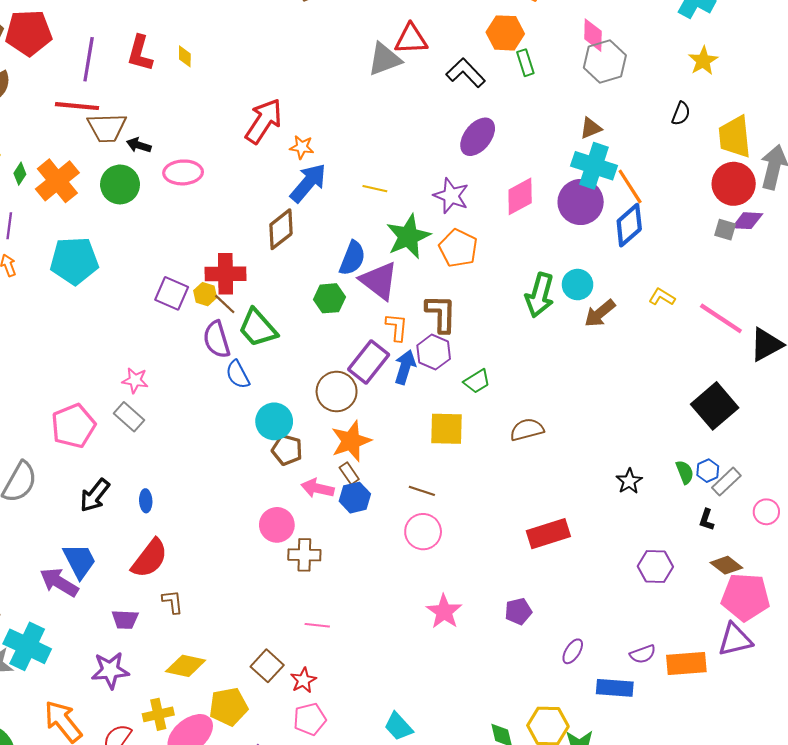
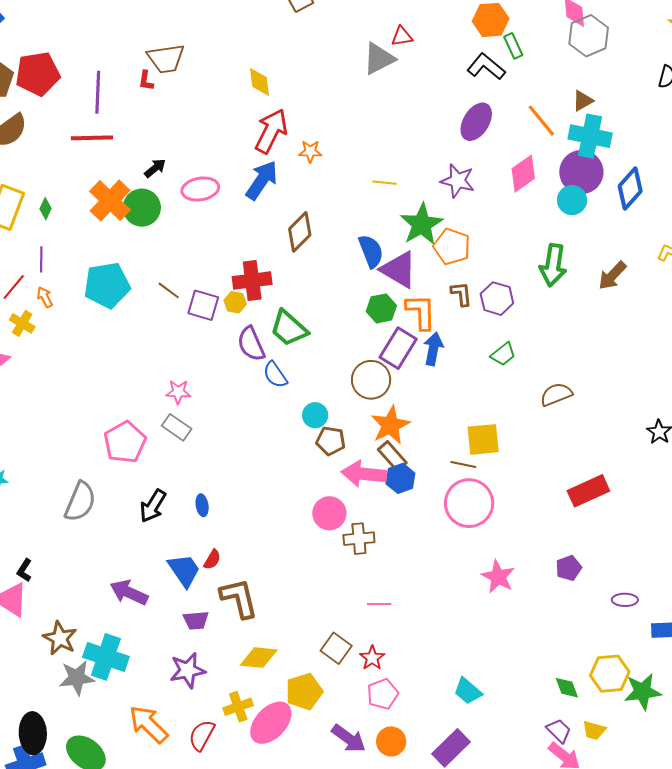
red triangle: (411, 39) -> (402, 36), size x0.7
red L-shape: (140, 53) -> (146, 81), size x0.6
yellow diamond: (185, 56) -> (259, 82), moved, size x1.4
black L-shape: (466, 73) -> (486, 67), moved
brown trapezoid: (107, 128) -> (166, 59), moved
black arrow: (139, 145) -> (155, 168), turned 130
orange cross: (57, 181) -> (110, 201), moved
blue arrow: (308, 183) -> (262, 180), moved
orange line: (630, 186) -> (541, 121), moved
orange pentagon: (458, 248) -> (452, 247), moved
blue semicircle: (352, 258) -> (371, 251), turned -36
cyan circle: (578, 285) -> (572, 200), moved
green hexagon: (329, 298) -> (381, 308), moved
brown line: (225, 304) -> (169, 290), moved
brown L-shape: (441, 314) -> (461, 294), size x0.7
orange L-shape: (397, 327) -> (421, 312), size x1.4
purple hexagon: (434, 352) -> (497, 299), moved
cyan circle: (274, 421) -> (315, 415), size x0.7
yellow square: (446, 429) -> (483, 439), moved
brown rectangle: (349, 473) -> (392, 456), size x1.4
pink arrow: (317, 488) -> (364, 474), size x1.4
pink circle: (423, 532) -> (469, 503), size x1.4
red semicircle: (150, 558) -> (212, 560), size x0.5
blue trapezoid: (79, 561) -> (184, 570), moved
brown L-shape: (173, 602) -> (239, 598), size x1.8
purple ellipse: (573, 651) -> (625, 600), turned 65

